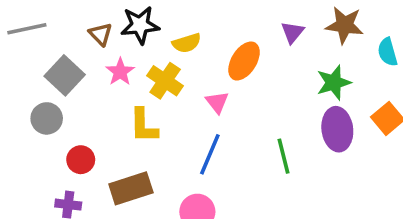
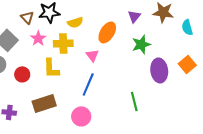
yellow cross: (165, 81) -> (63, 43), turned -36
green star: (334, 83) -> (141, 44), moved
green line: (283, 156) -> (134, 101), moved
red circle: (81, 160) -> (22, 74), moved

